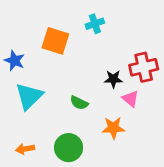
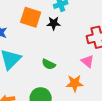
black star: (113, 79) -> (54, 23), moved

